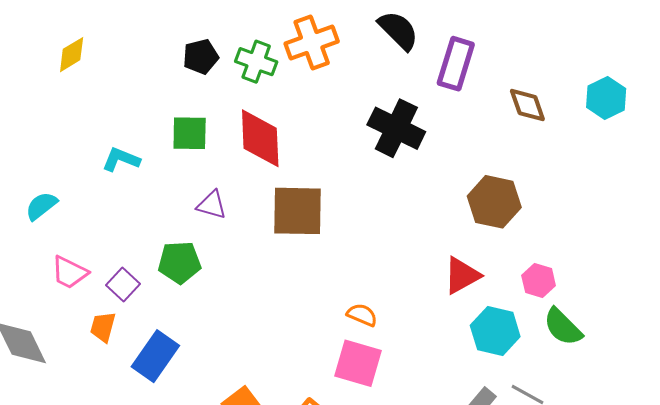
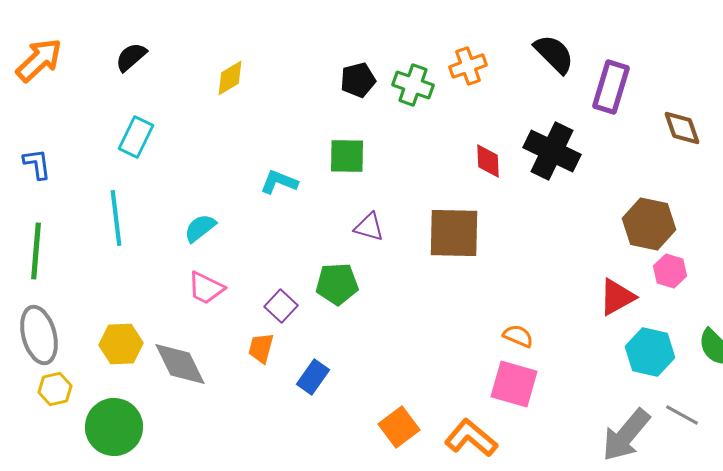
orange cross: (312, 42) -> (468, 66), size x0.7
red diamond: (260, 138) -> (488, 161), moved, size x0.6
pink trapezoid: (70, 272) -> (206, 288), moved
pink hexagon: (539, 281) -> (670, 271), moved
blue rectangle: (155, 356) -> (313, 377), size x0.7

